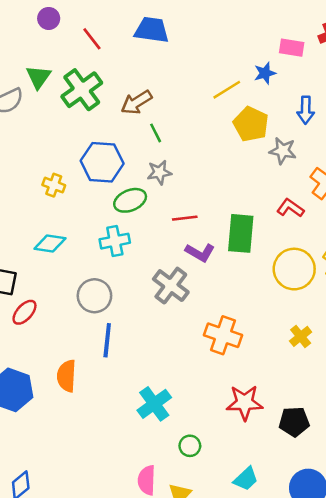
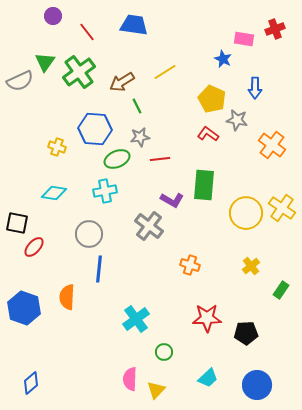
blue star: (265, 73) -> (223, 59), turned -30
yellow line: (227, 90) -> (165, 72), moved
red L-shape: (290, 208) -> (208, 134), moved
red line: (185, 218) -> (160, 159), moved
orange cross: (223, 335) -> (190, 265), size x0.7

